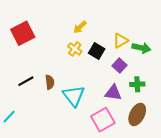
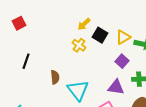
red square: (23, 33) -> (19, 23), moved, size x0.6
black square: (97, 51) -> (100, 35), moved
black line: (26, 81) -> (26, 61), moved, turned -42

